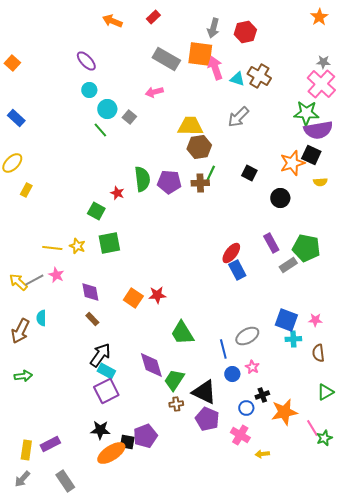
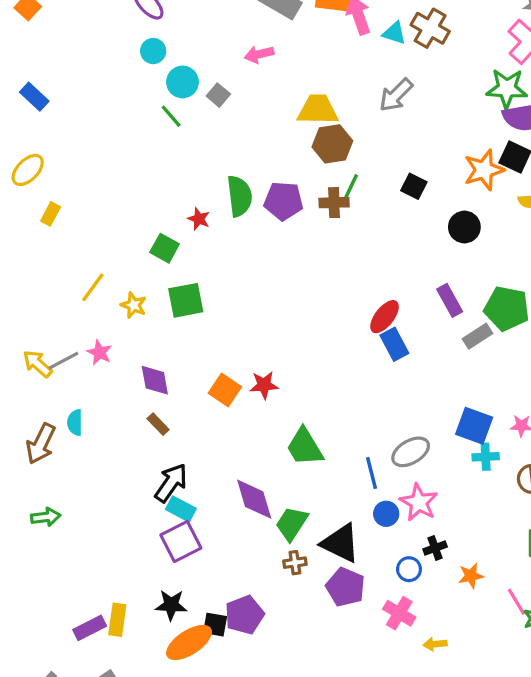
yellow line: (52, 248) -> (93, 287), moved, turned -60
pink star: (252, 367) -> (419, 502), size x1.6
orange star: (284, 412) -> (471, 576), size x0.6
yellow rectangle: (26, 450) -> (117, 620), moved

